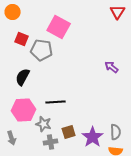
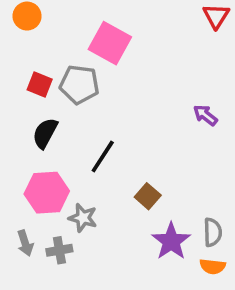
red square: (22, 39) -> (40, 84), moved
black line: (56, 102) -> (103, 157), moved, turned -54
brown square: (69, 132) -> (148, 196), moved, turned -32
gray cross: (51, 142) -> (59, 250), moved

